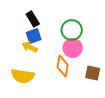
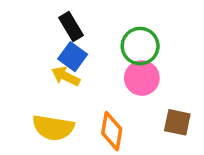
blue square: (34, 36) -> (73, 57), turned -35
orange diamond: (63, 66) -> (112, 131), moved

